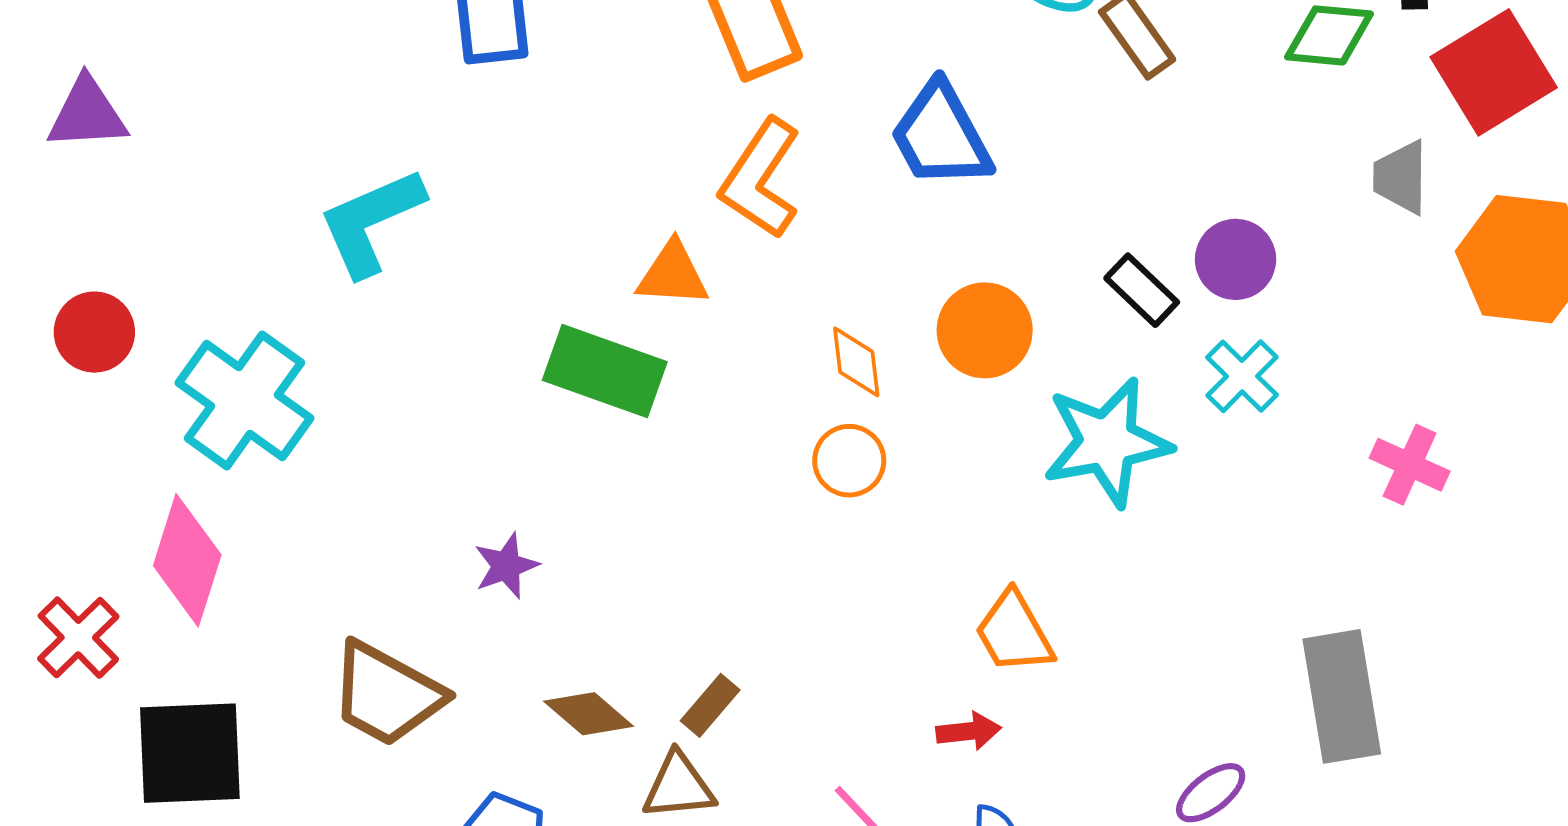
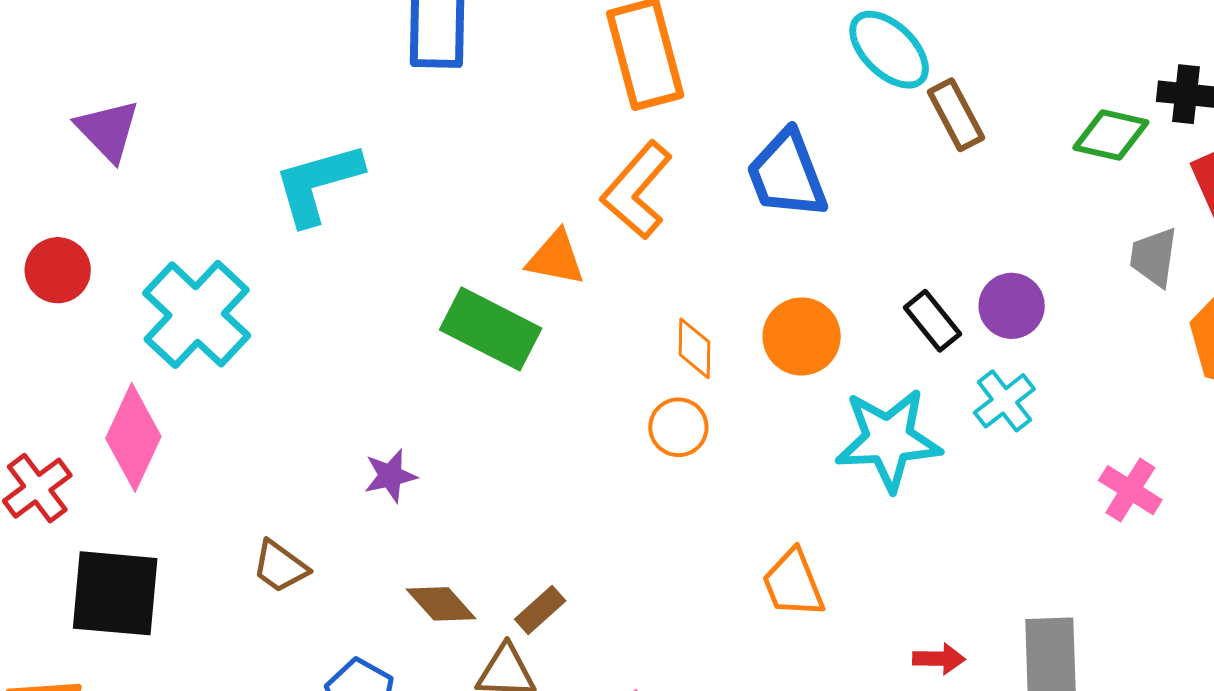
purple triangle: (87, 114) -> (108, 130), moved, turned 42
red circle: (94, 332) -> (58, 270), moved
brown trapezoid: (387, 694) -> (280, 567), size x0.6
red arrow: (969, 731) -> (939, 659), moved

